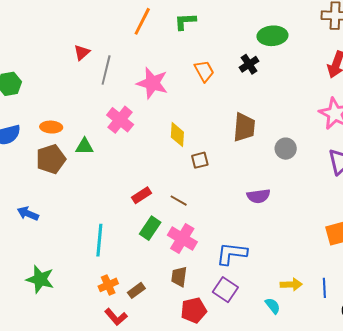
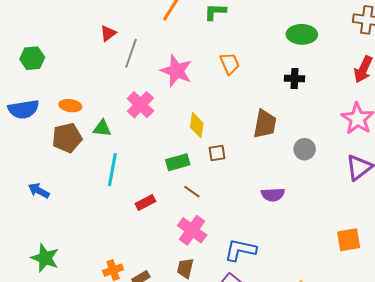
black cross: (249, 64) -> (295, 78), moved, turned 30
red rectangle: (142, 195) -> (145, 202), moved
green rectangle: (150, 228) -> (178, 162), moved, turned 35
cyan line: (99, 240) -> (112, 170), moved

